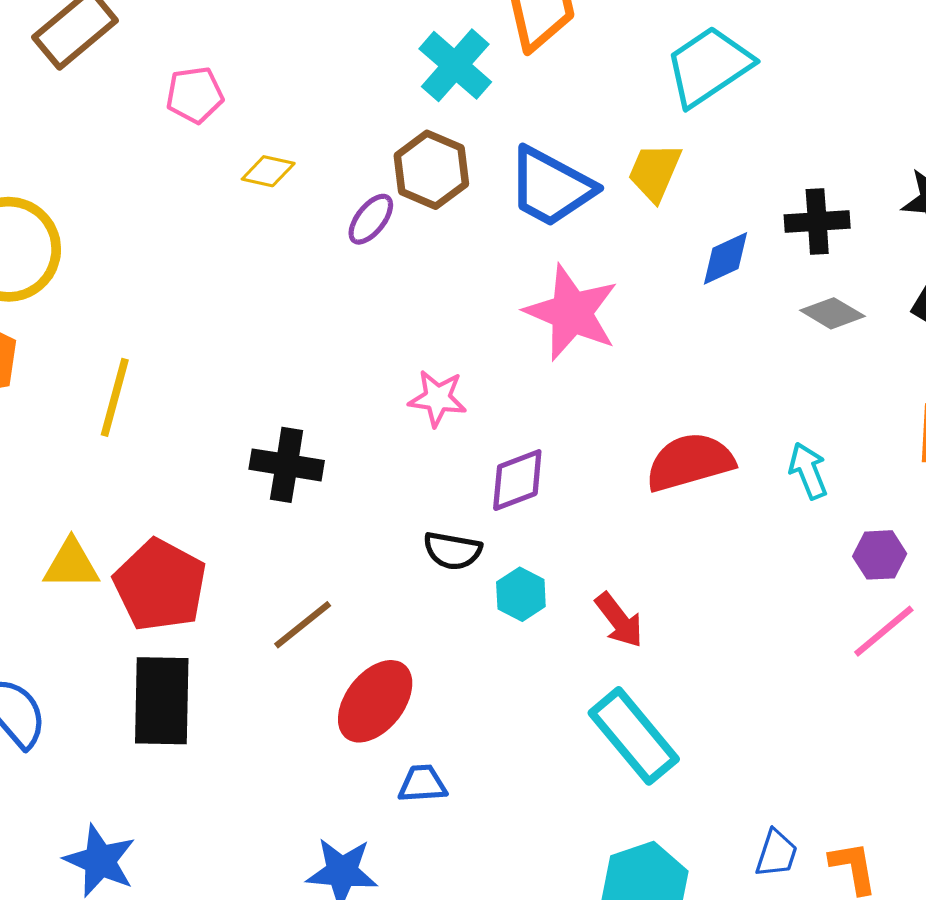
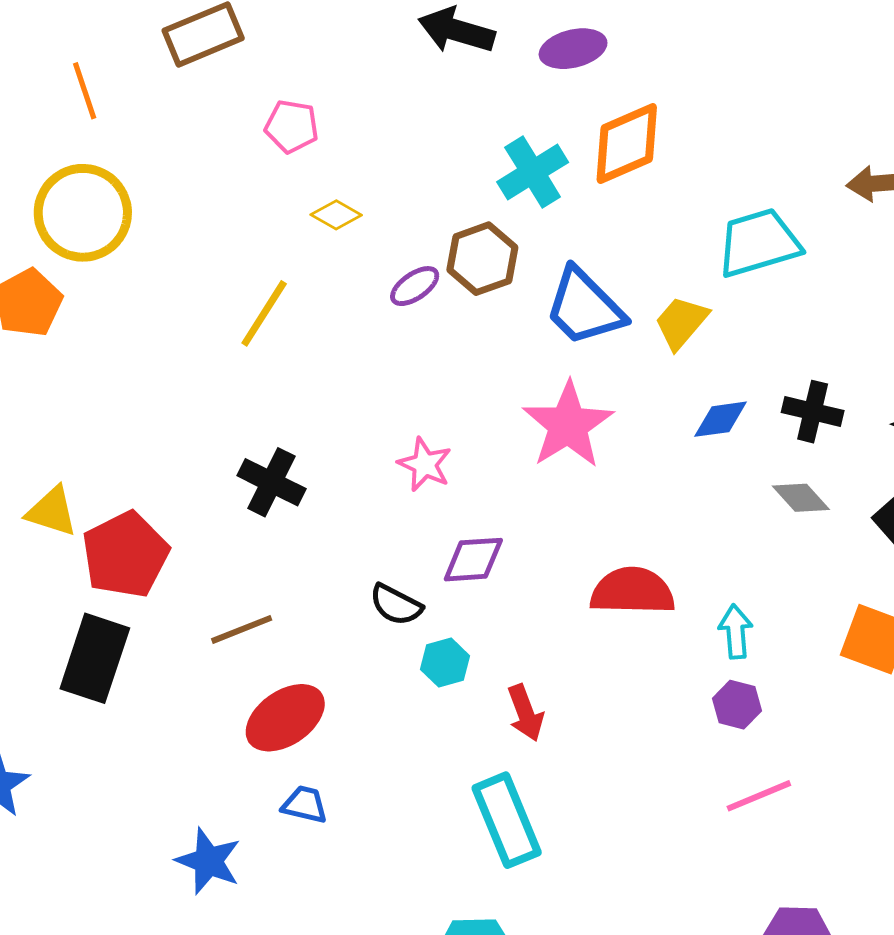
yellow line: (115, 397) -> (264, 313), moved
purple hexagon: (880, 555) -> (737, 705), moved

